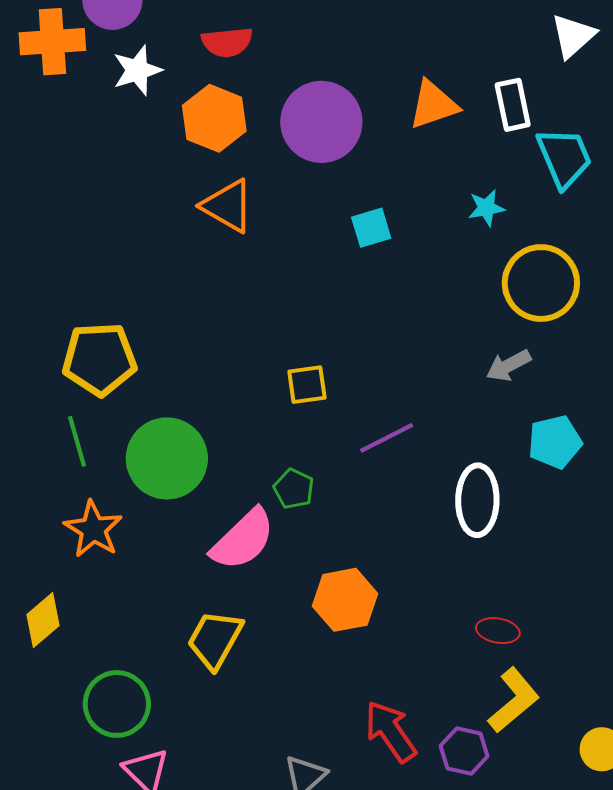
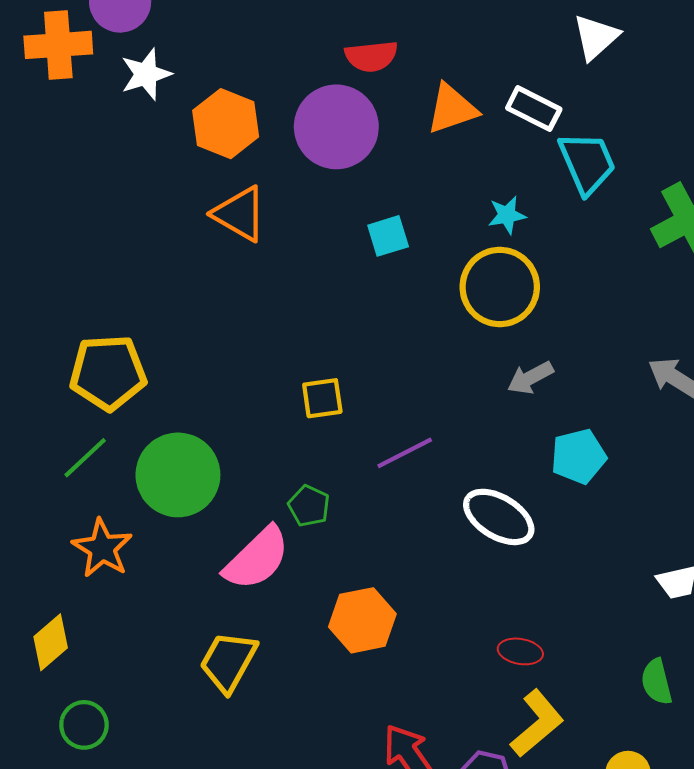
red semicircle: (227, 42) -> (371, 56), moved
white rectangle: (513, 105) -> (534, 109), turned -51
yellow circle: (541, 283) -> (500, 287), moved
green line: (77, 441) -> (85, 458), turned 63
white ellipse: (477, 500) -> (499, 517), turned -60
green circle: (117, 704) -> (84, 725), moved, size x0.7

